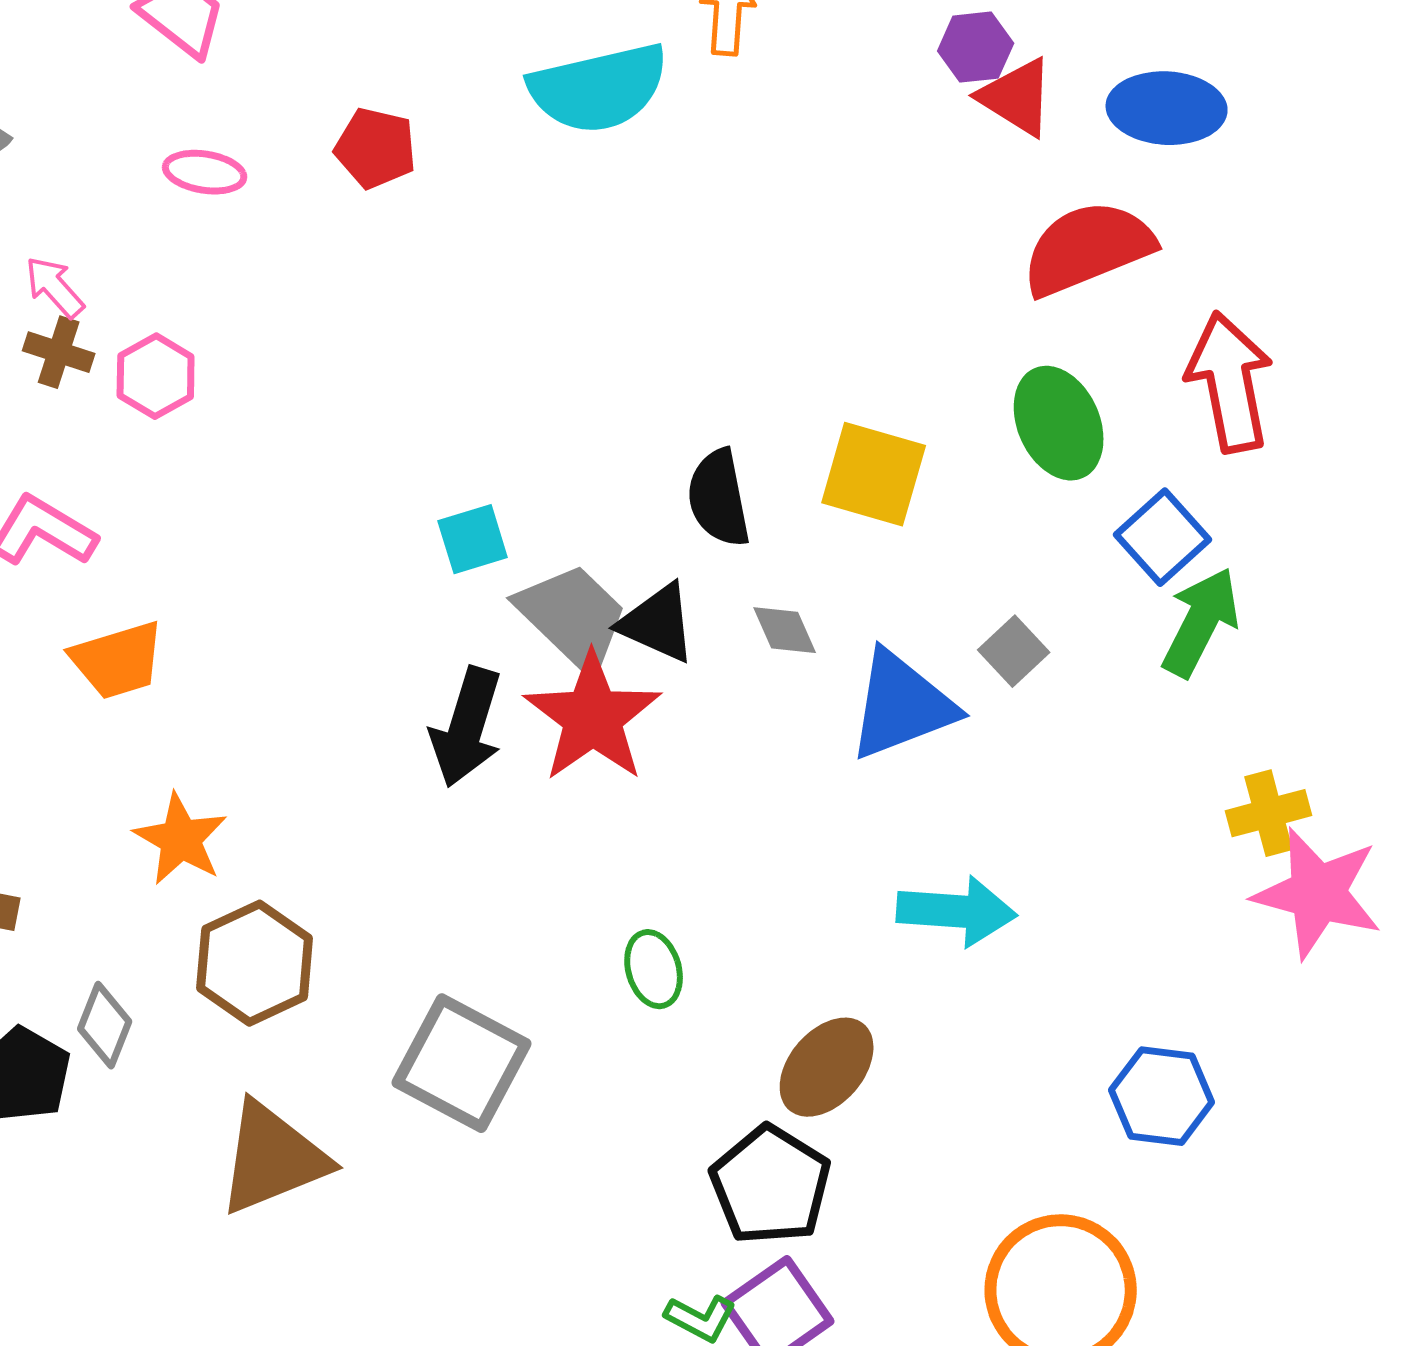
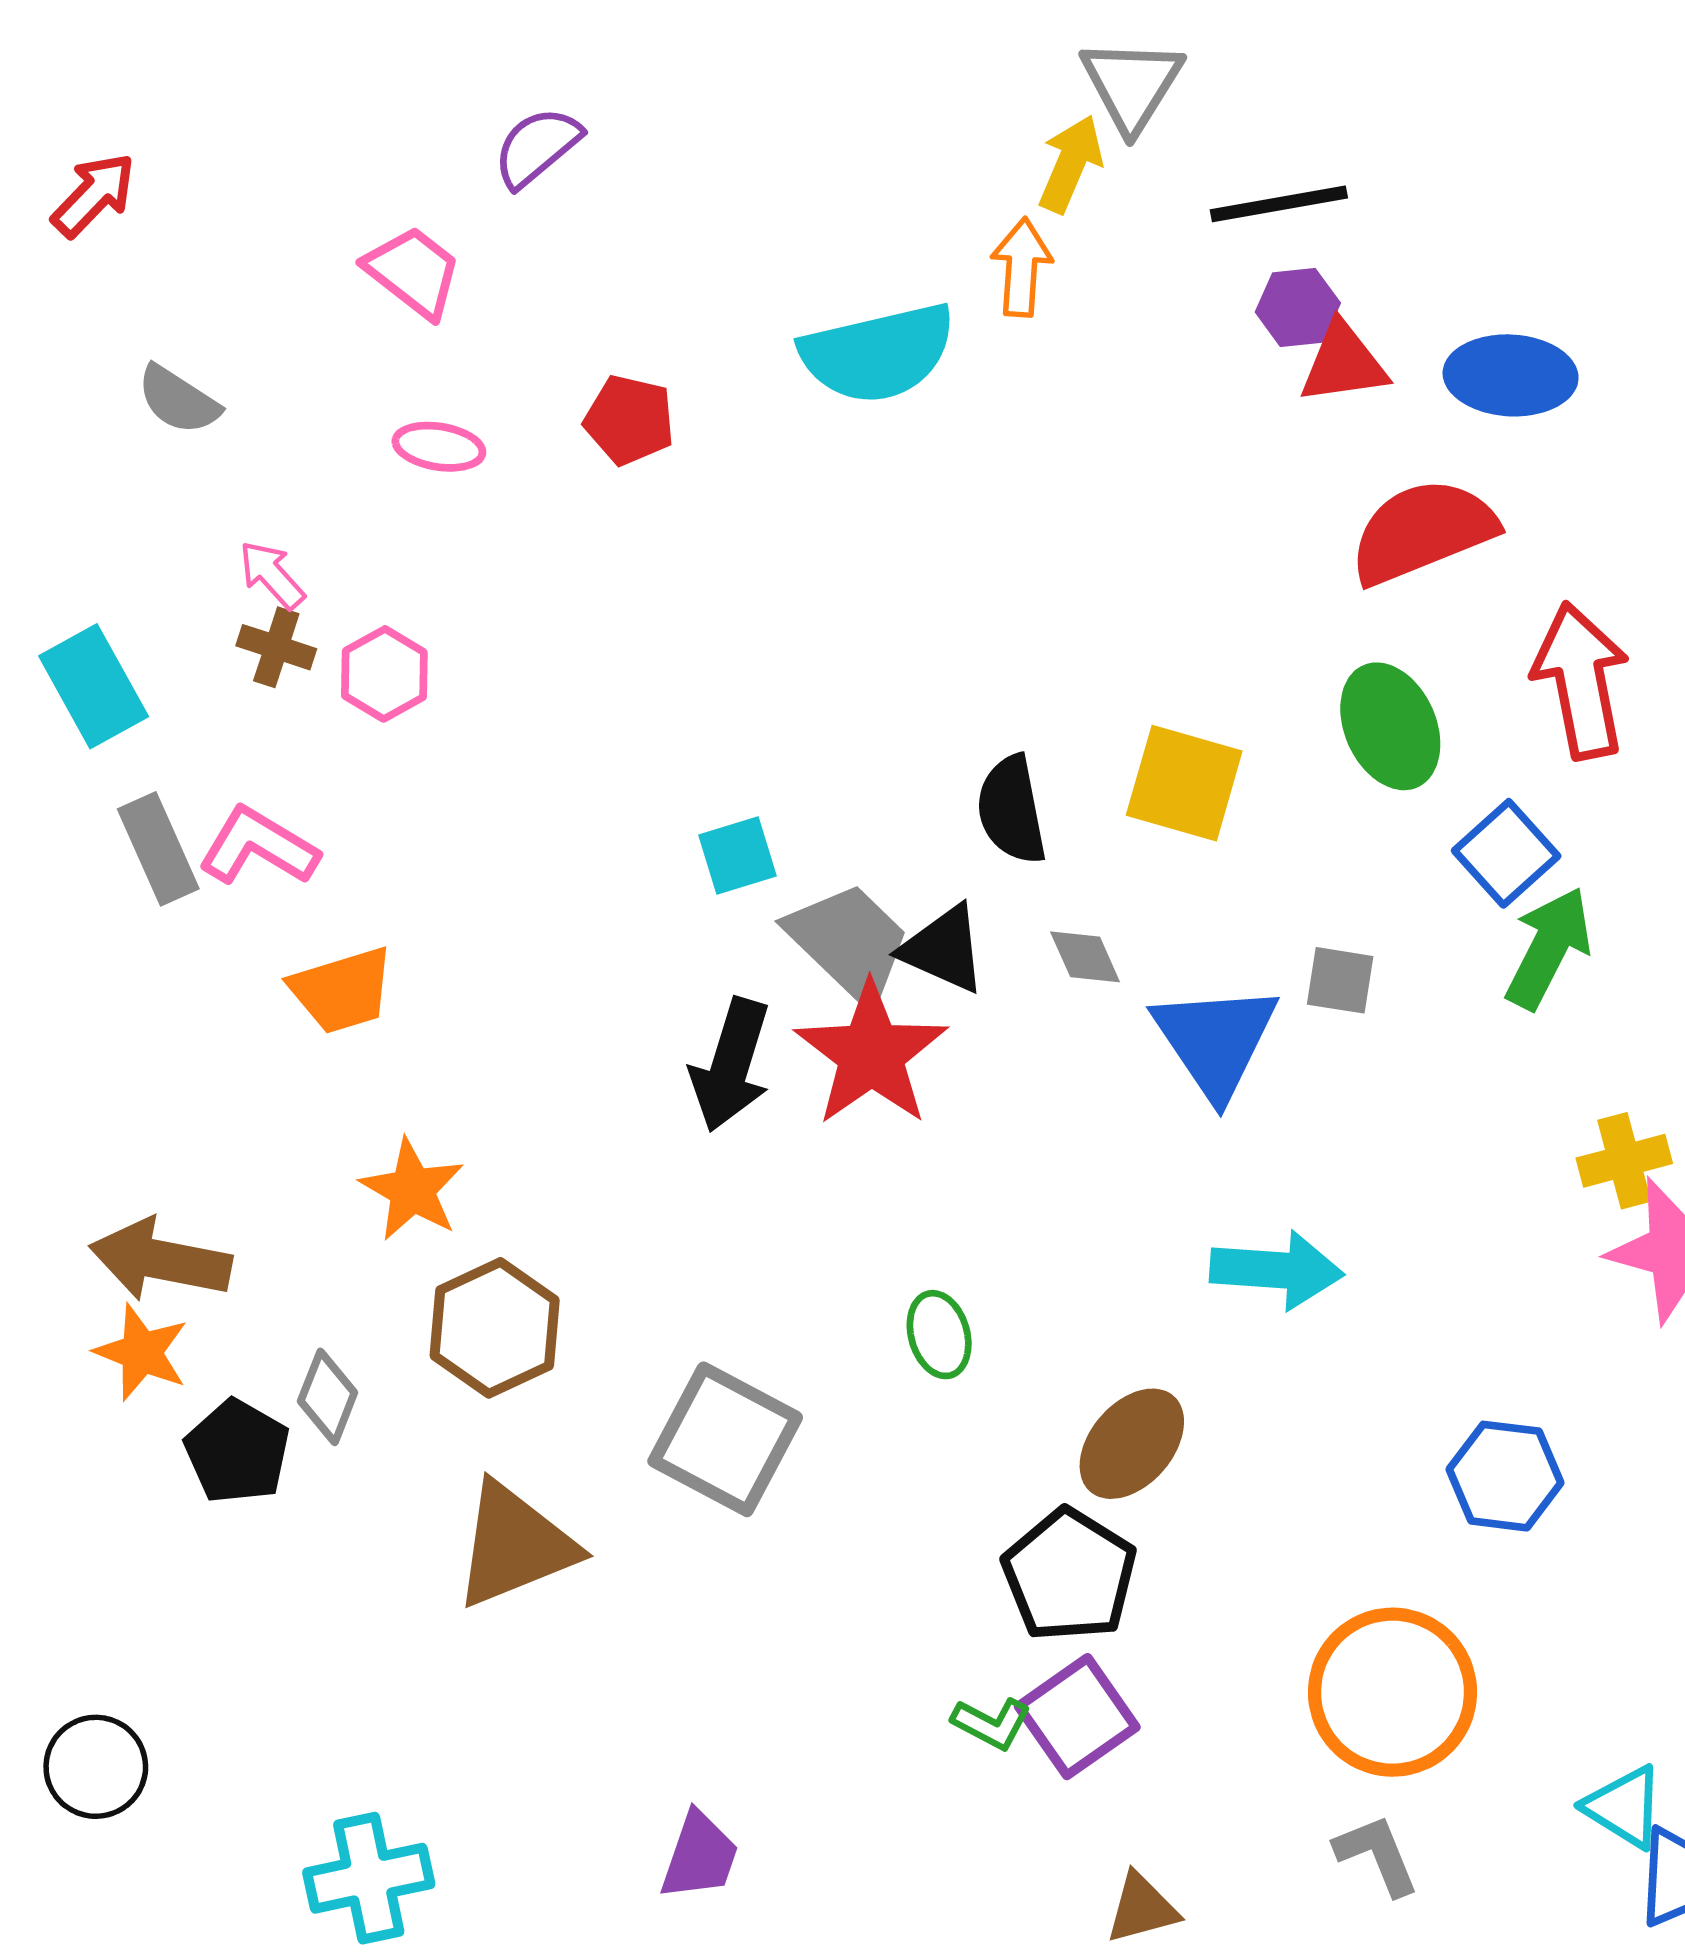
red triangle: (1017, 97) -> (1343, 363), turned -40
gray square: (1014, 651) -> (1340, 980), turned -38
blue triangle: (902, 705) -> (1215, 1040), turned -43

